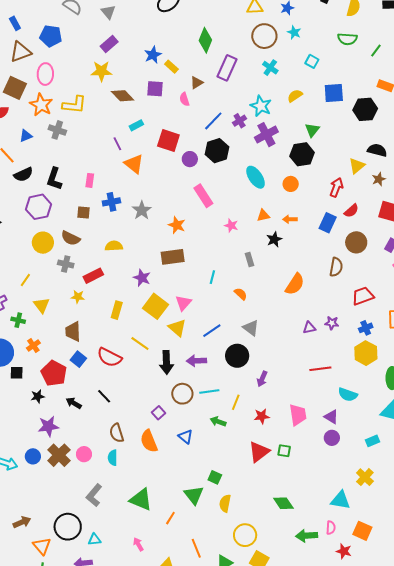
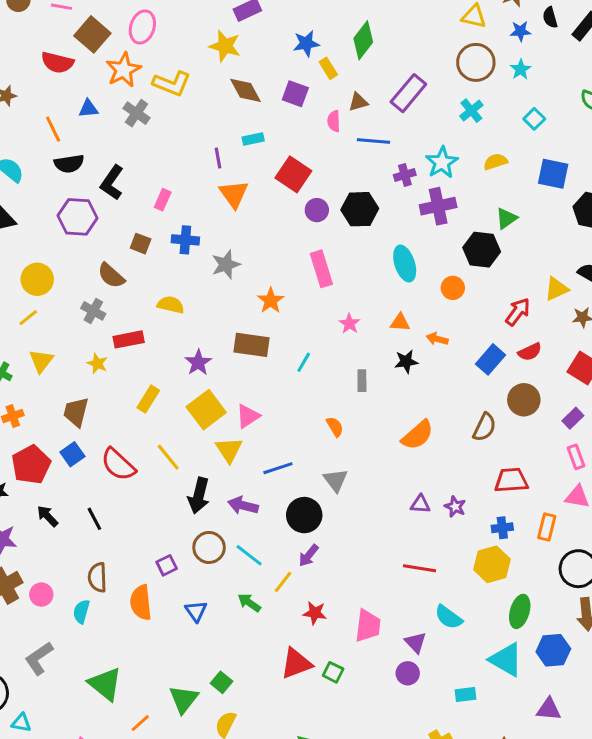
green diamond: (205, 40) -> (363, 40), moved
blue line: (213, 121) -> (373, 141), moved, turned 35
yellow circle: (43, 243) -> (37, 279), moved
cyan line: (212, 277) -> (304, 362), moved
purple arrow: (262, 379) -> (309, 555), moved
cyan line: (209, 391) -> (249, 555), turned 30

